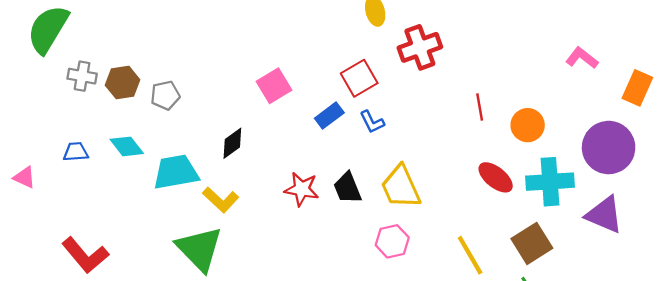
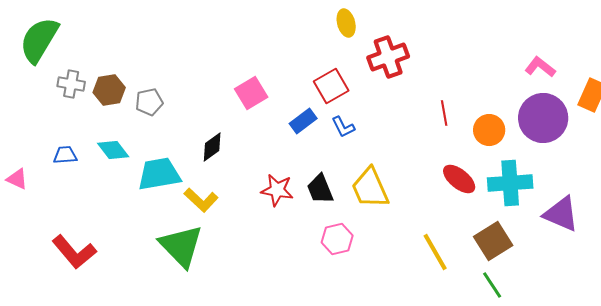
purple circle: (609, 148) -> (543, 118), moved
pink hexagon: (392, 241) -> (337, 239), moved

